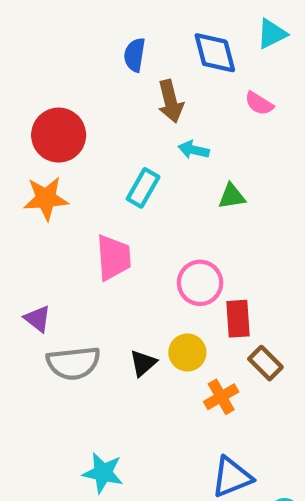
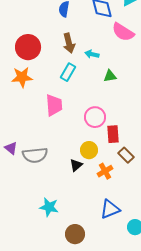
brown arrow: (170, 101) -> (69, 43), moved
pink semicircle: (259, 103) -> (123, 32), size x1.6
purple triangle: (38, 319) -> (11, 148), moved
black triangle: (143, 363) -> (76, 165), moved

